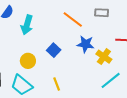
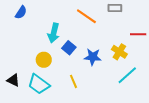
cyan arrow: (27, 25) -> (54, 33), moved
blue star: (85, 44) -> (93, 57), moved

